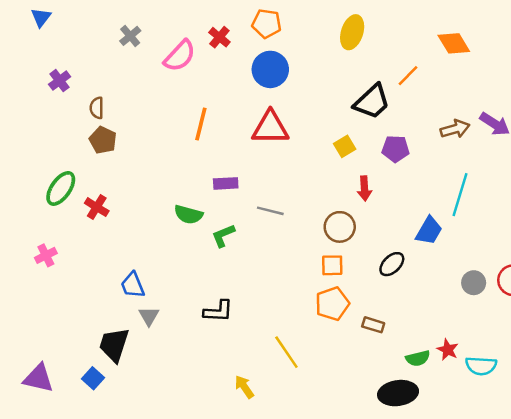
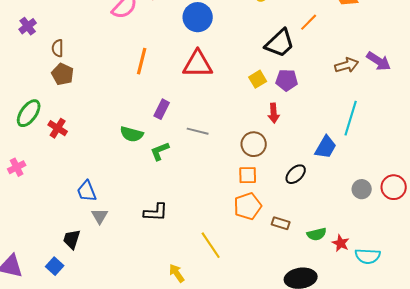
purple pentagon: (396, 149) -> (287, 80), moved
purple rectangle: (226, 183) -> (162, 109), turned -60
black trapezoid: (114, 345) -> (72, 239), size x0.7
green semicircle: (418, 358) -> (317, 234), moved

